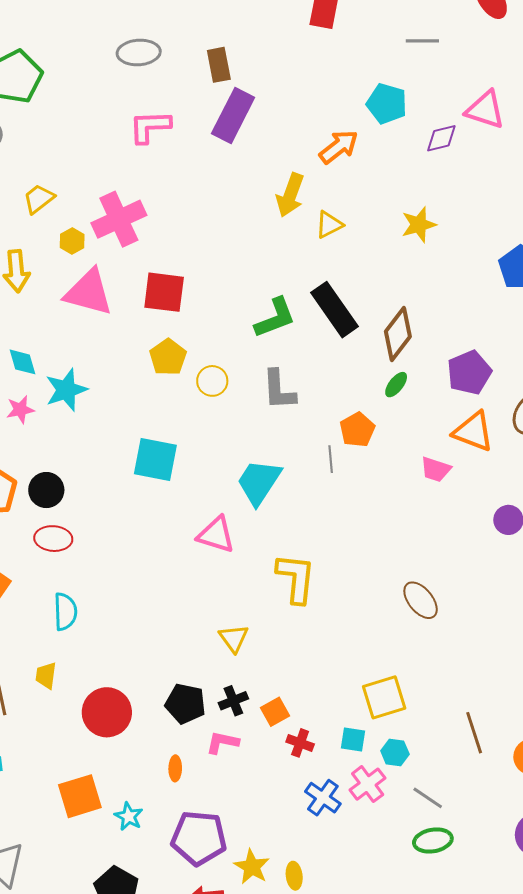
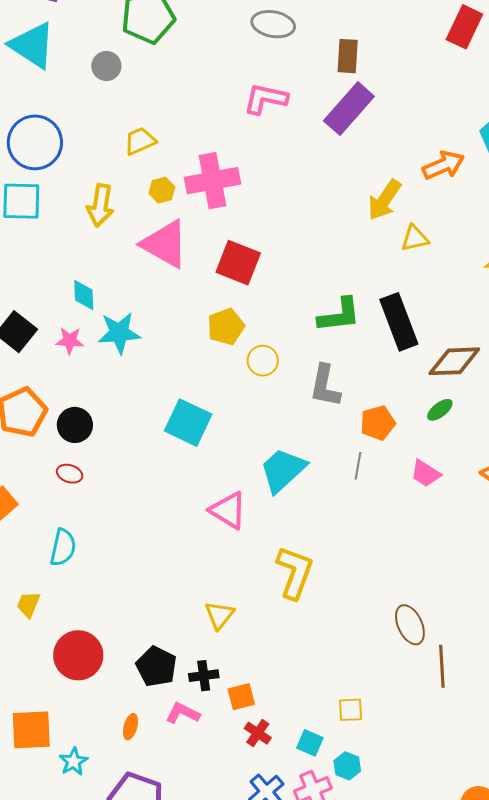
brown diamond: (398, 334) -> (454, 361), turned 36
orange pentagon: (357, 430) -> (378, 423), moved
pink trapezoid: (436, 469) -> (426, 474), moved
red ellipse: (53, 539) -> (70, 474), size x0.7
yellow square: (384, 697) -> (351, 710), size x0.6
brown line: (474, 733) -> (442, 666), moved

